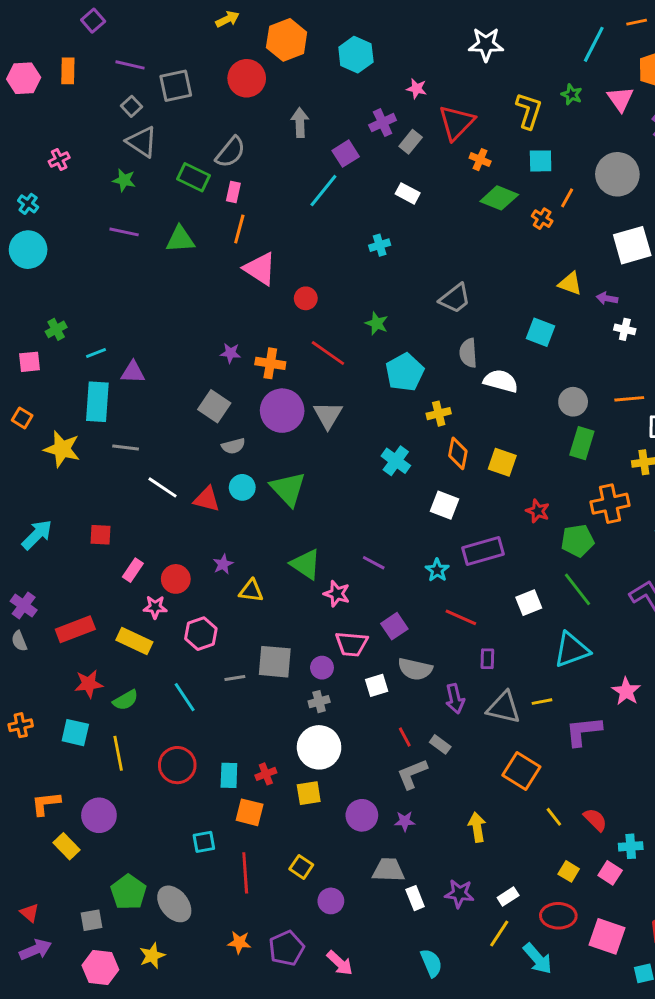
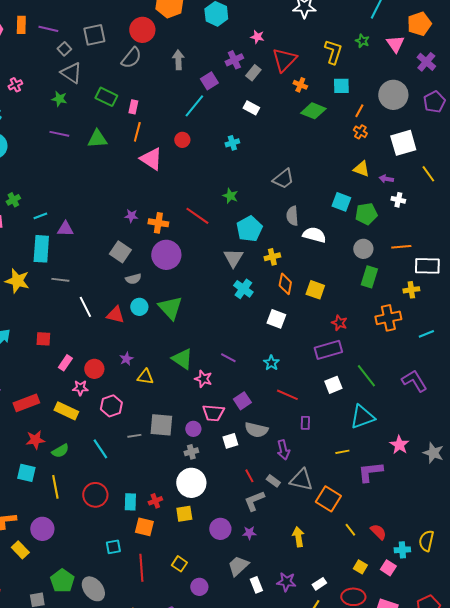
purple line: (130, 65) -> (48, 29), moved
gray semicircle: (230, 152) -> (131, 58), moved
orange cross: (542, 219) -> (360, 132), moved
red circle: (306, 298) -> (182, 140), moved
gray triangle: (328, 415) -> (233, 258), moved
white line: (162, 487) -> (85, 307), turned 30
green pentagon: (578, 541) -> (366, 214), moved
purple rectangle: (483, 551) -> (328, 350), moved
gray triangle: (504, 707) -> (301, 480), moved
gray trapezoid: (388, 870) -> (238, 566), turned -45

